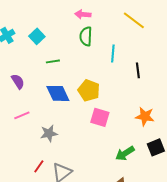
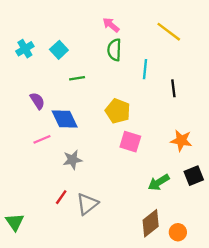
pink arrow: (83, 14) -> (111, 25), turned 35
blue diamond: (58, 93) -> (65, 119), moved

